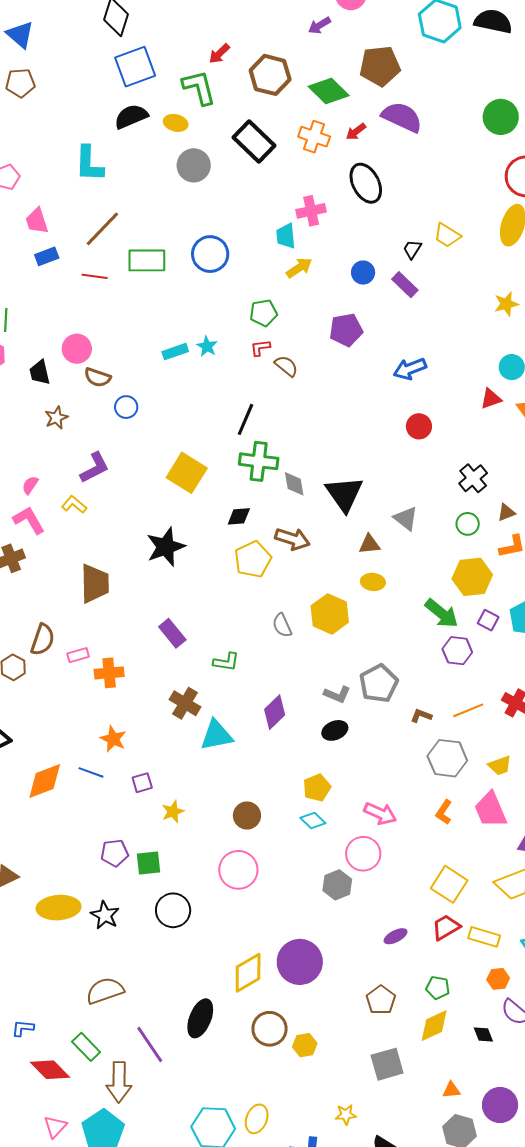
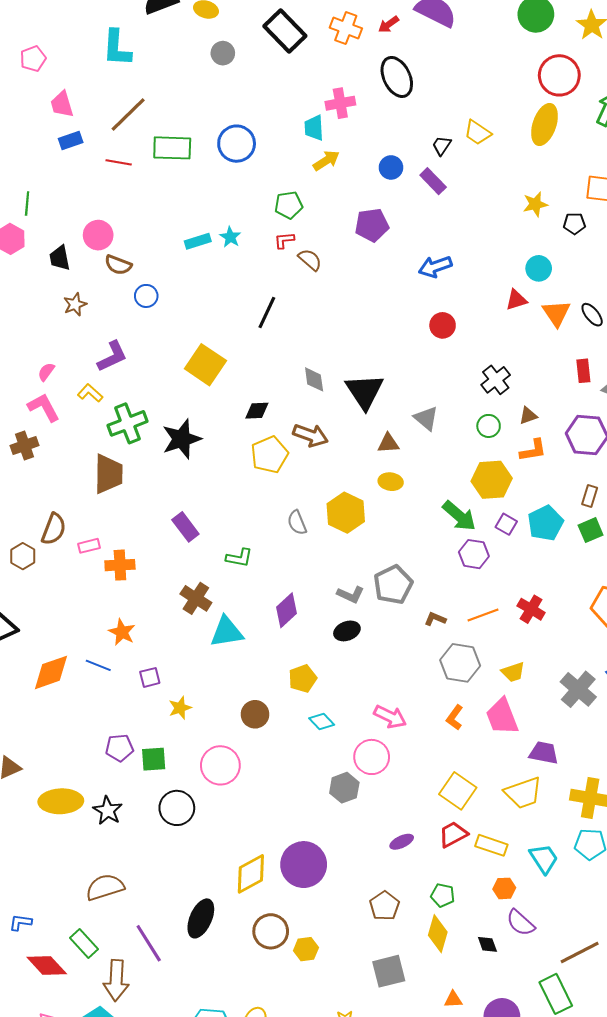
gray circle: (194, 165) -> (223, 53), size x0.7
green cross: (259, 461) -> (128, 423), moved, turned -30
yellow pentagon: (317, 788) -> (303, 679), moved
pink circle: (238, 870) -> (220, 765), moved
yellow diamond: (434, 1026) -> (438, 934), turned -51

